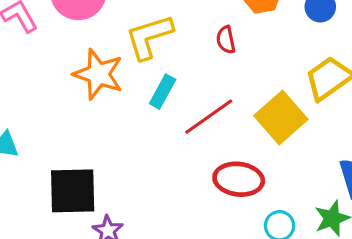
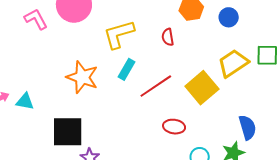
orange star: (98, 74) -> (82, 77), moved
red ellipse: (239, 179) -> (174, 127), size x0.7

